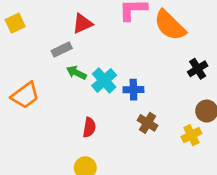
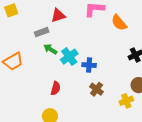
orange semicircle: (170, 25) -> (119, 23), size x0.7

